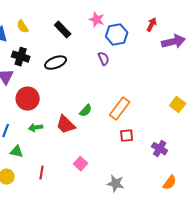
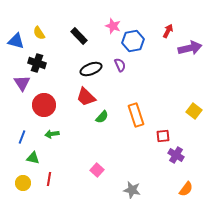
black ellipse: (56, 63) -> (91, 69), moved
orange rectangle: (120, 109) -> (136, 115), turned -55
red trapezoid: (66, 125) -> (86, 97), moved
red square: (127, 136) -> (163, 136), moved
red line: (42, 173) -> (49, 179), moved

